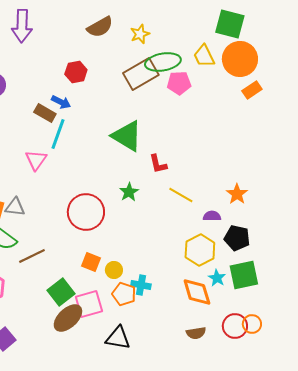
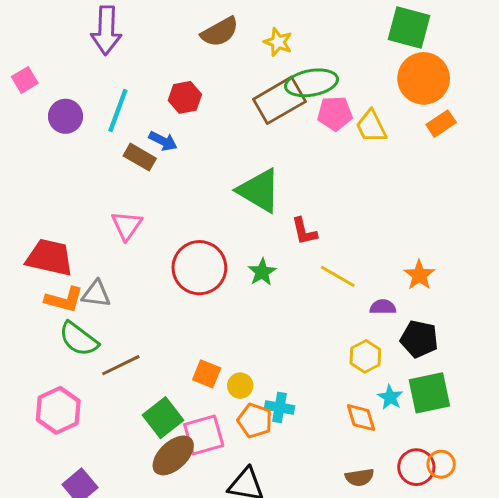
yellow star: (140, 34) -> (278, 42), turned -30
yellow trapezoid: (204, 56) -> (371, 126), moved
cyan line: (58, 134) -> (118, 110), moved
red circle: (86, 212) -> (199, 268), moved
yellow hexagon: (200, 250) -> (365, 356), size x0.7
orange diamond: (197, 292) -> (361, 418), size x0.7

